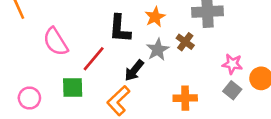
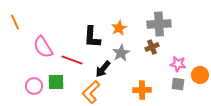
brown cross: (185, 42) -> (152, 47), moved, turned 32
red line: (94, 59) -> (72, 60), turned 70
gray square: (232, 90) -> (178, 84), turned -32
pink circle: (29, 98) -> (34, 86), moved

